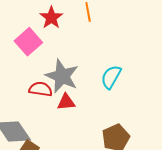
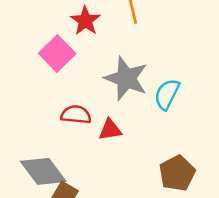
gray star: (62, 76) -> (126, 78), moved

